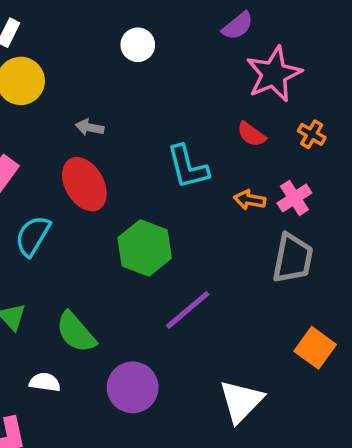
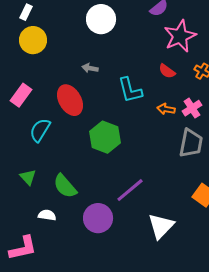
white circle: (138, 45) -> (101, 19), size x1.5
gray arrow: (90, 127) -> (90, 68), moved
purple line: (188, 310) -> (130, 190), moved

